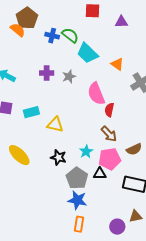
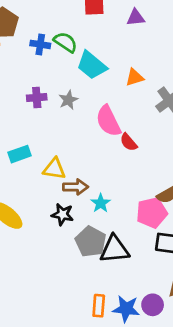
orange triangle: (117, 64) -> (135, 77), turned -48
red semicircle: (109, 110) -> (129, 142), turned -48
brown arrow: (109, 134) -> (75, 187), moved, turned -42
pink pentagon: (110, 159) -> (152, 213), moved
black triangle: (100, 174) -> (115, 249), moved, size x1.6
blue star: (77, 200) -> (126, 309), moved

